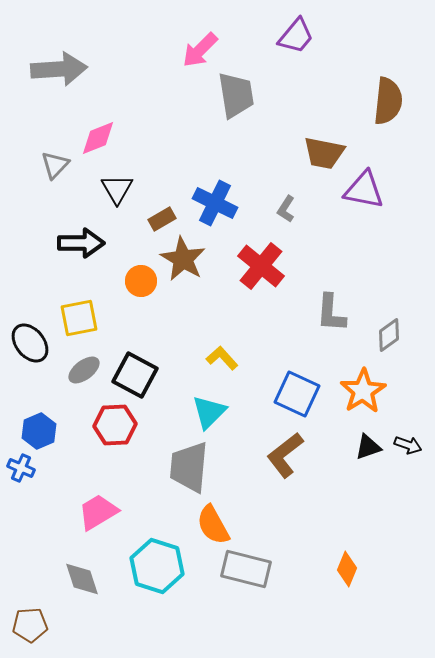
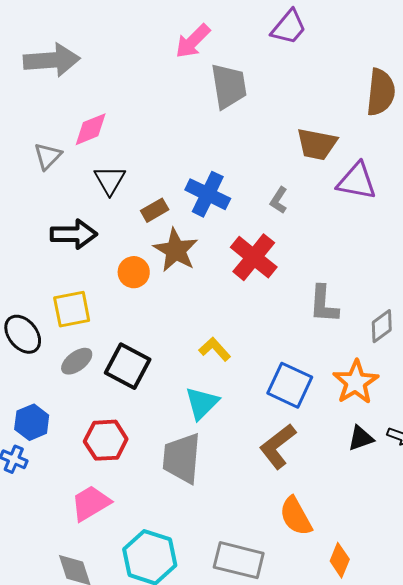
red hexagon: (115, 425) -> (106, 440), moved
orange semicircle: (213, 525) -> (296, 516), moved

